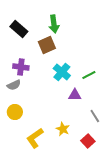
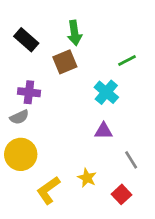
cyan cross: (62, 72) -> (106, 92), moved
green line: (89, 75) -> (127, 60), moved
yellow circle: (15, 112) -> (21, 154), size x1.5

